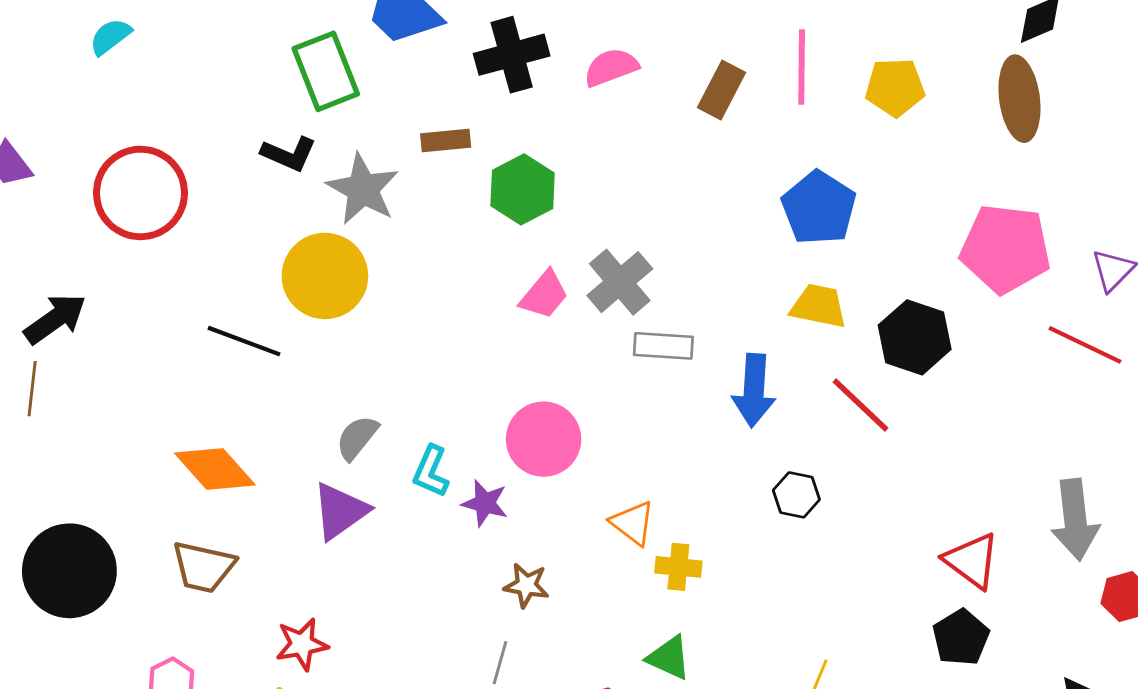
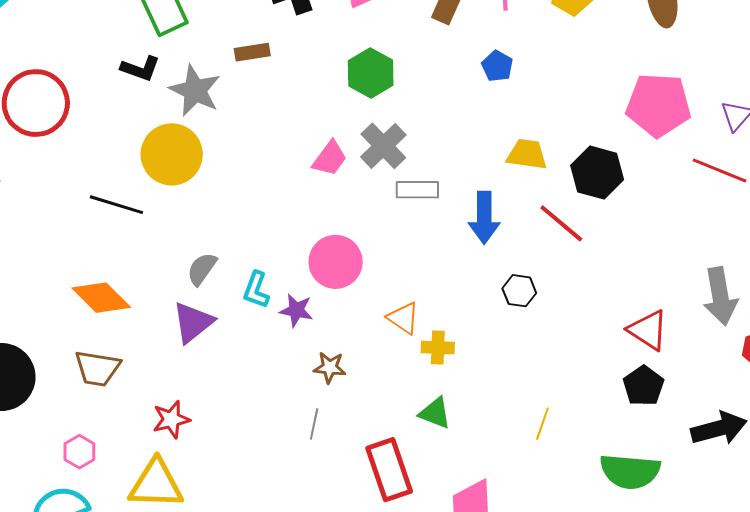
green hexagon: (523, 189) -> (371, 73), moved
blue pentagon: (819, 208) -> (497, 66), moved, size x0.6

